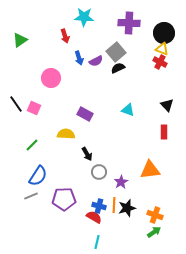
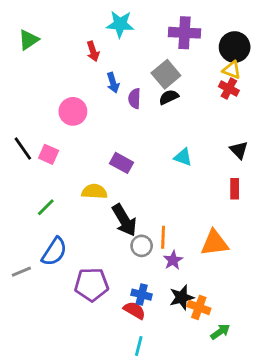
green triangle: (20, 40) -> (29, 40), moved
purple semicircle: (96, 61) -> (134, 99), moved, turned 120
black arrow: (87, 154) -> (124, 220), size x1.6
gray line: (31, 196) -> (21, 272), moved
orange line: (114, 205) -> (163, 237), moved
orange cross: (155, 215) -> (199, 307), moved

